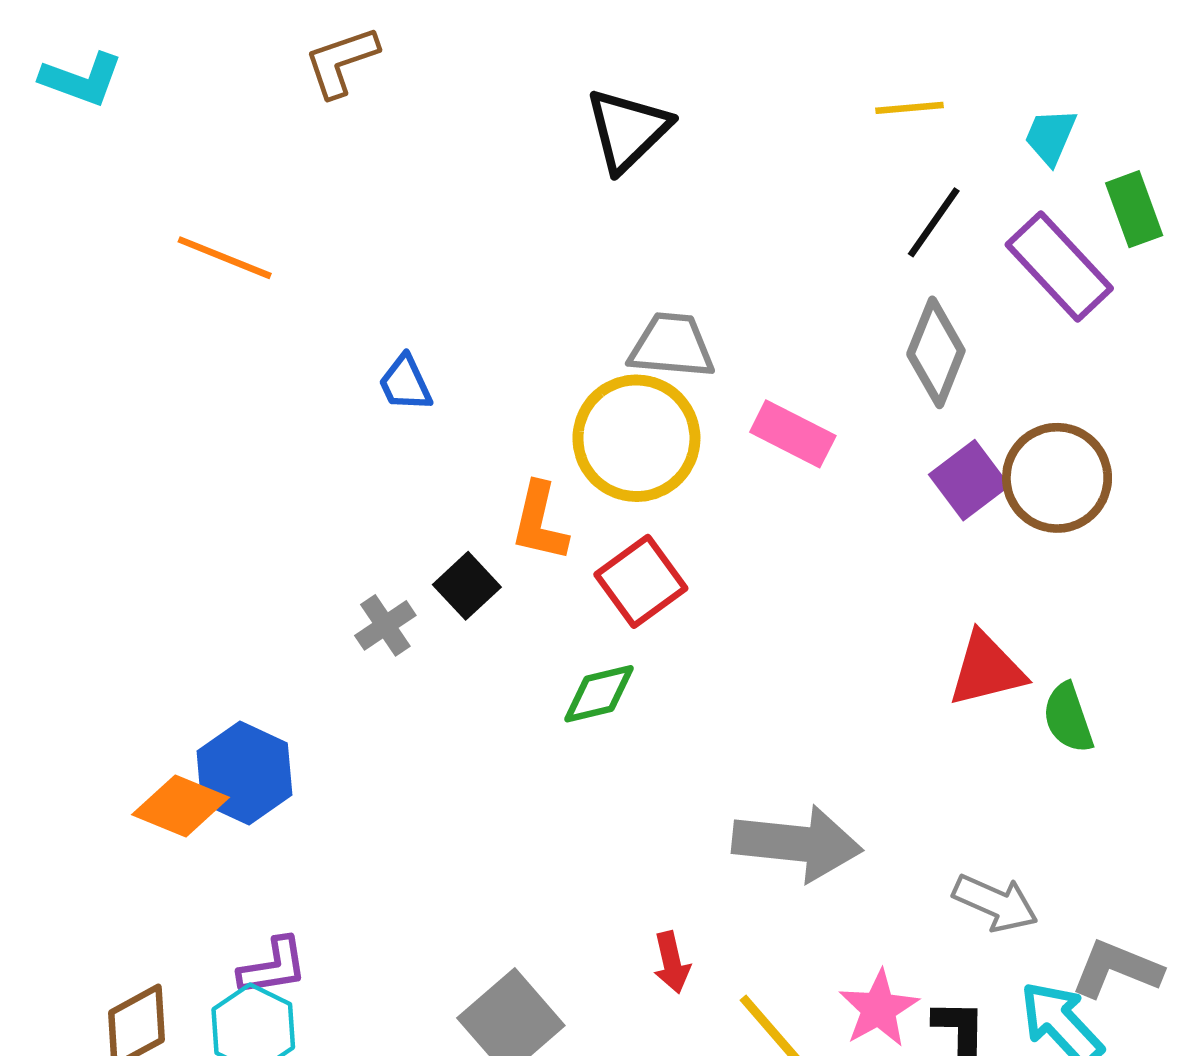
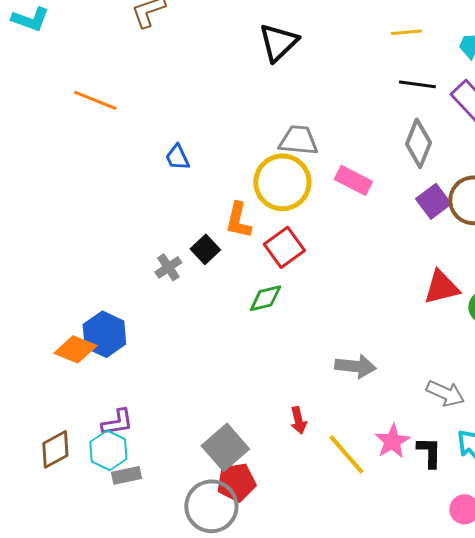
black line: (934, 222) -> (417, 84), turned 63
gray arrow: (797, 843) -> (355, 366), size x0.7

